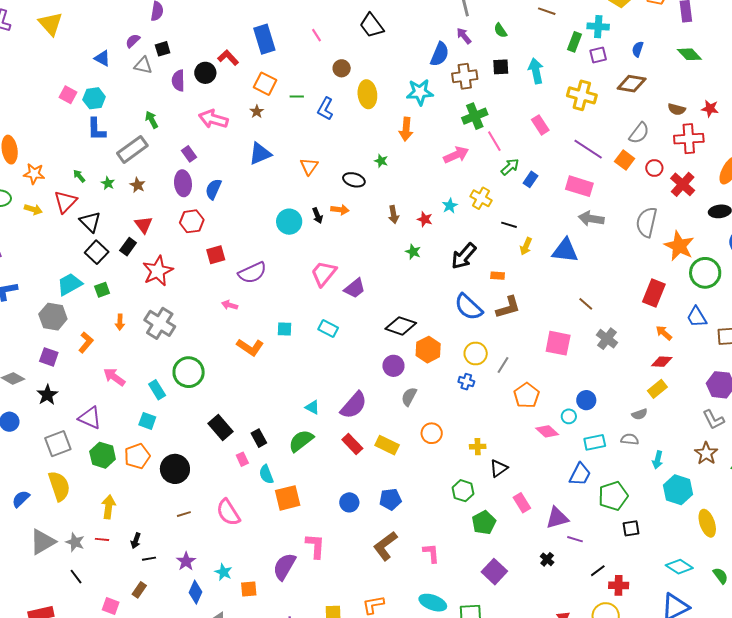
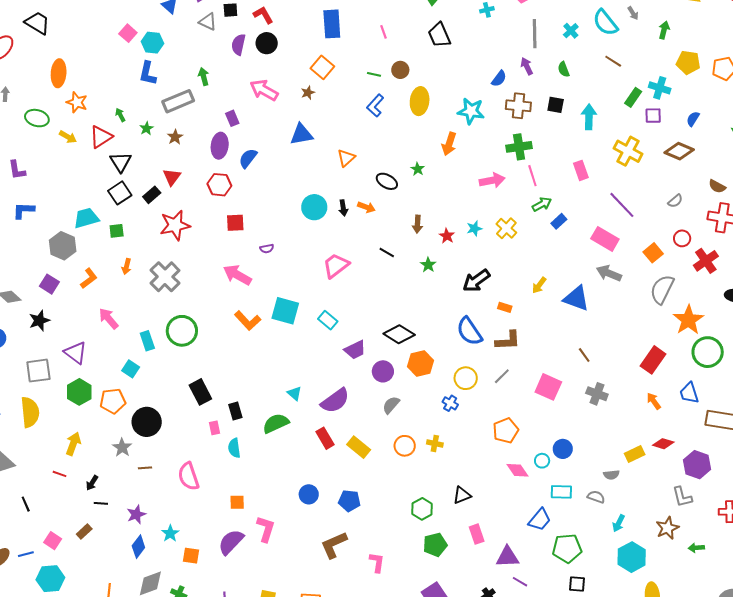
blue semicircle: (440, 54) -> (499, 79), size x0.7
red L-shape: (228, 58) -> (263, 15), moved
green line: (297, 96) -> (374, 74), moved
gray semicircle: (639, 133) -> (675, 201), size x0.7
orange square: (625, 160) -> (653, 253), moved
black line: (509, 225) -> (387, 252), moved
purple semicircle: (252, 273) -> (267, 249), size x0.5
purple trapezoid: (355, 288) -> (355, 350), moved
pink arrow: (230, 305) -> (237, 275), size x1.8
cyan square: (285, 329) -> (285, 311), size x1.8
gray cross: (607, 339) -> (597, 394), turned -30
red diamond: (662, 362) -> (663, 444), moved
gray line: (503, 365) -> (502, 376), moved
yellow cross: (478, 447) -> (435, 444), moved
orange square: (288, 498) -> (237, 502), moved, size x0.6
gray star: (75, 542) -> (122, 448), moved

